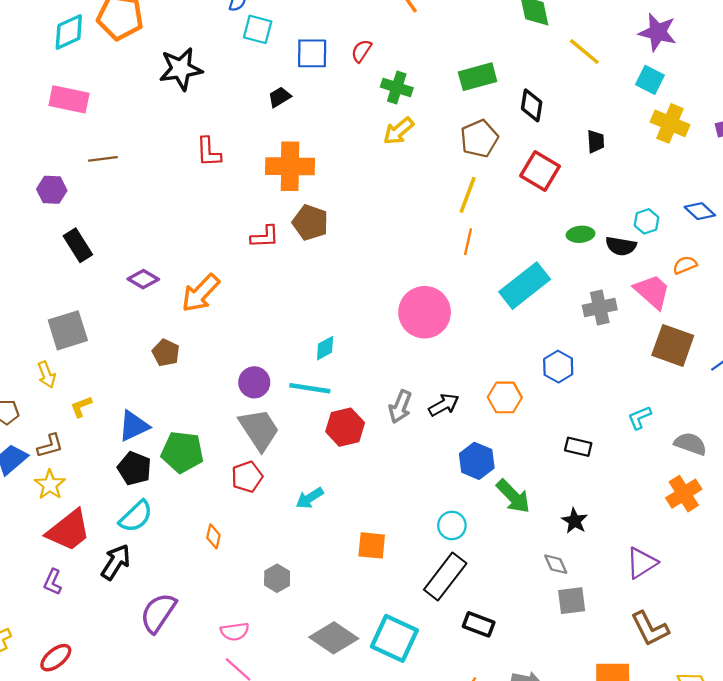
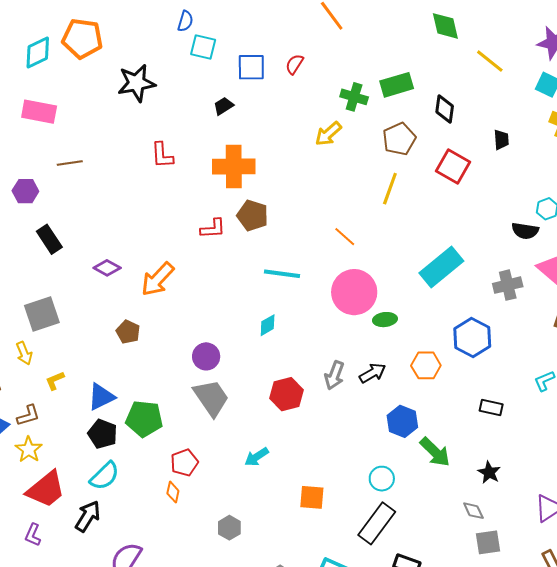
green cross: (397, 87) -> (354, 97), moved
green ellipse: (581, 234) -> (385, 320), moved
orange line: (468, 242) -> (345, 237), moved, turned -60
blue hexagon: (558, 367) -> (472, 338), size x1.4
cyan line: (310, 388) -> (282, 274), moved
red pentagon: (247, 477) -> (184, 463), moved

